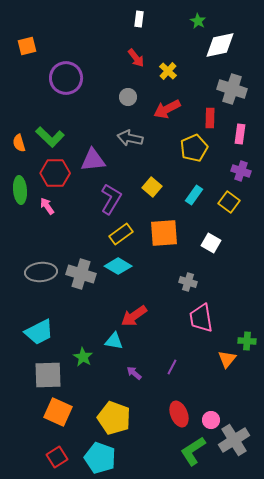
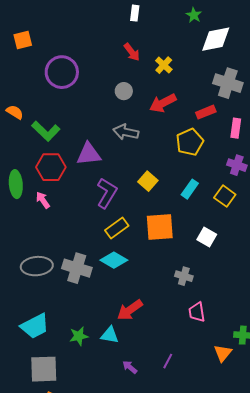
red rectangle: (210, 118) -> (206, 112), turned 66
orange semicircle: (19, 143) -> (15, 112), moved, turned 138
pink trapezoid: (201, 318) -> (197, 312), size x0.7
green star: (83, 357) -> (79, 336), moved, turned 30

